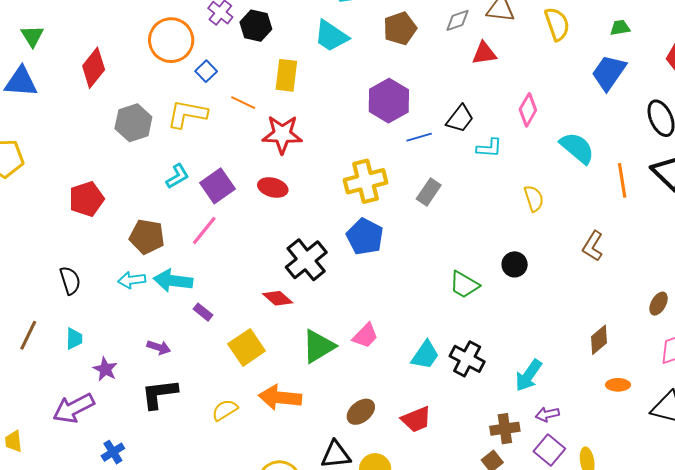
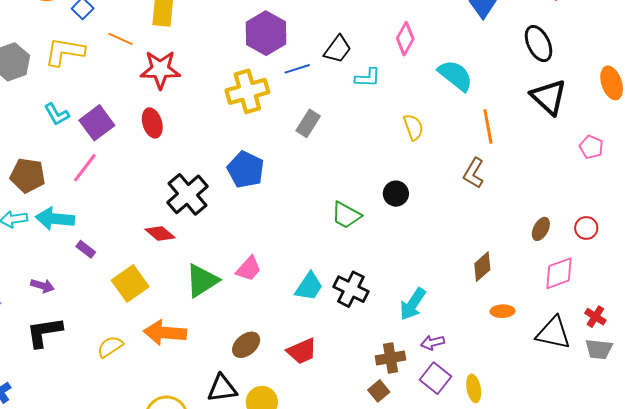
cyan L-shape: (177, 176) -> (57, 114), turned 92
orange line: (622, 180) -> (488, 126), moved
yellow cross: (366, 181) -> (247, 91), moved
red ellipse: (273, 187) -> (152, 123), turned 60

